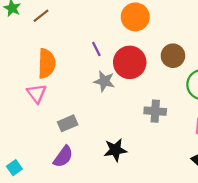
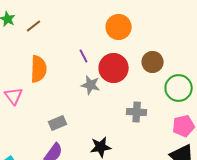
pink triangle: (37, 93) -> (14, 96), moved

